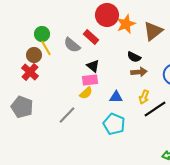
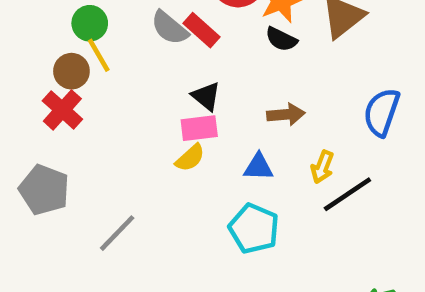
gray semicircle: (72, 45) -> (170, 28), moved
black semicircle: (134, 57) -> (281, 39), moved
brown arrow: (139, 72) -> (286, 114), moved
gray line: (67, 115) -> (117, 233), moved

